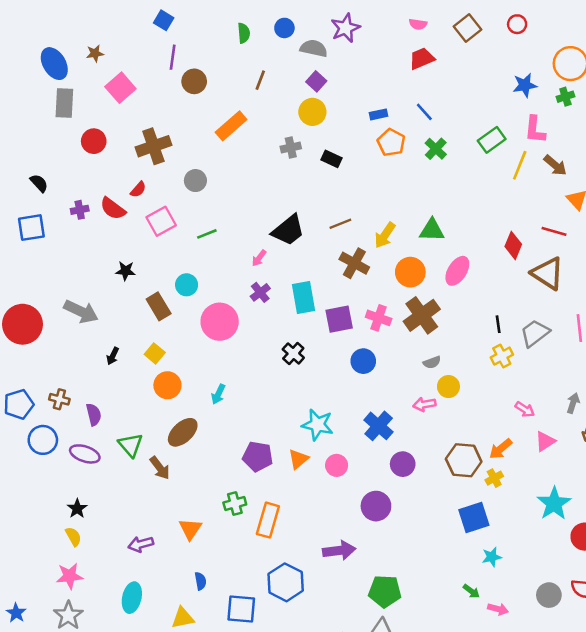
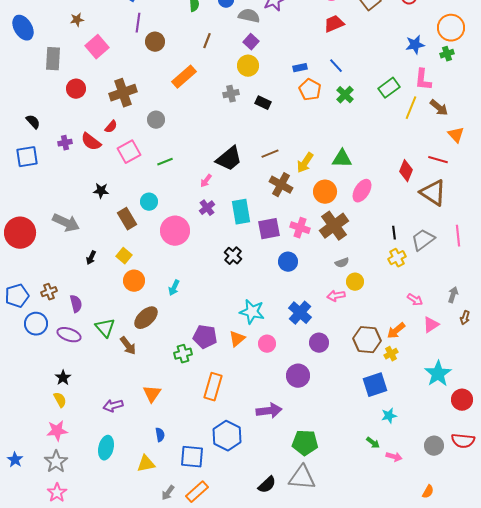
blue ellipse: (54, 64) -> (23, 28), moved
brown cross: (59, 399) -> (49, 292), turned -35
green cross: (235, 504) -> (183, 354), moved

